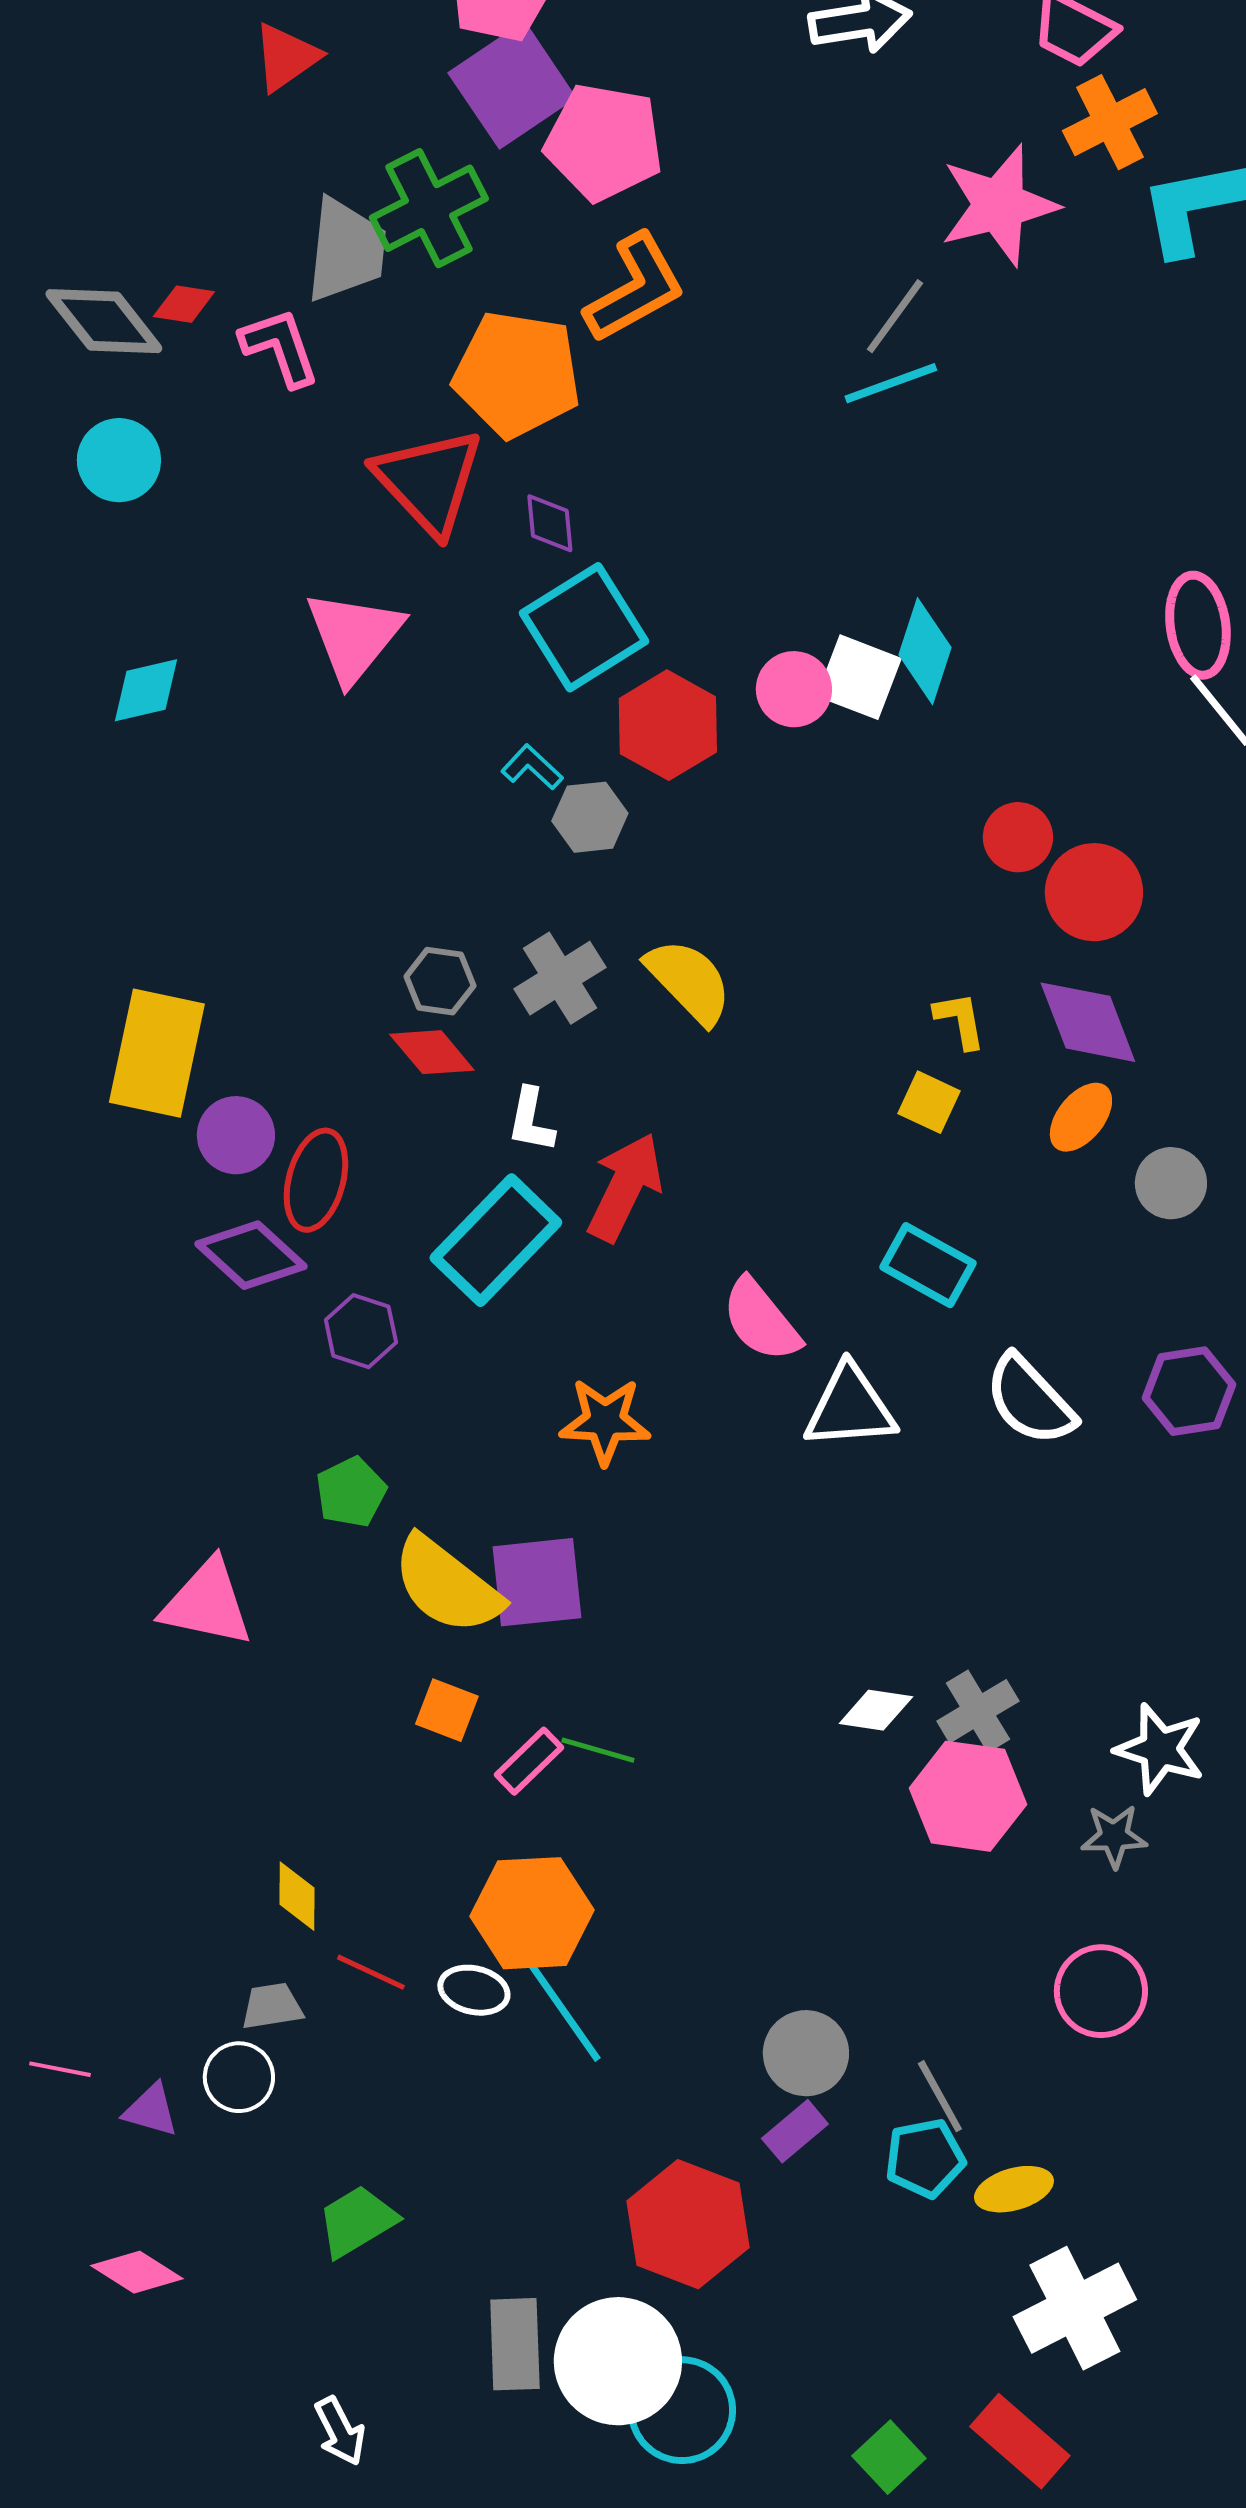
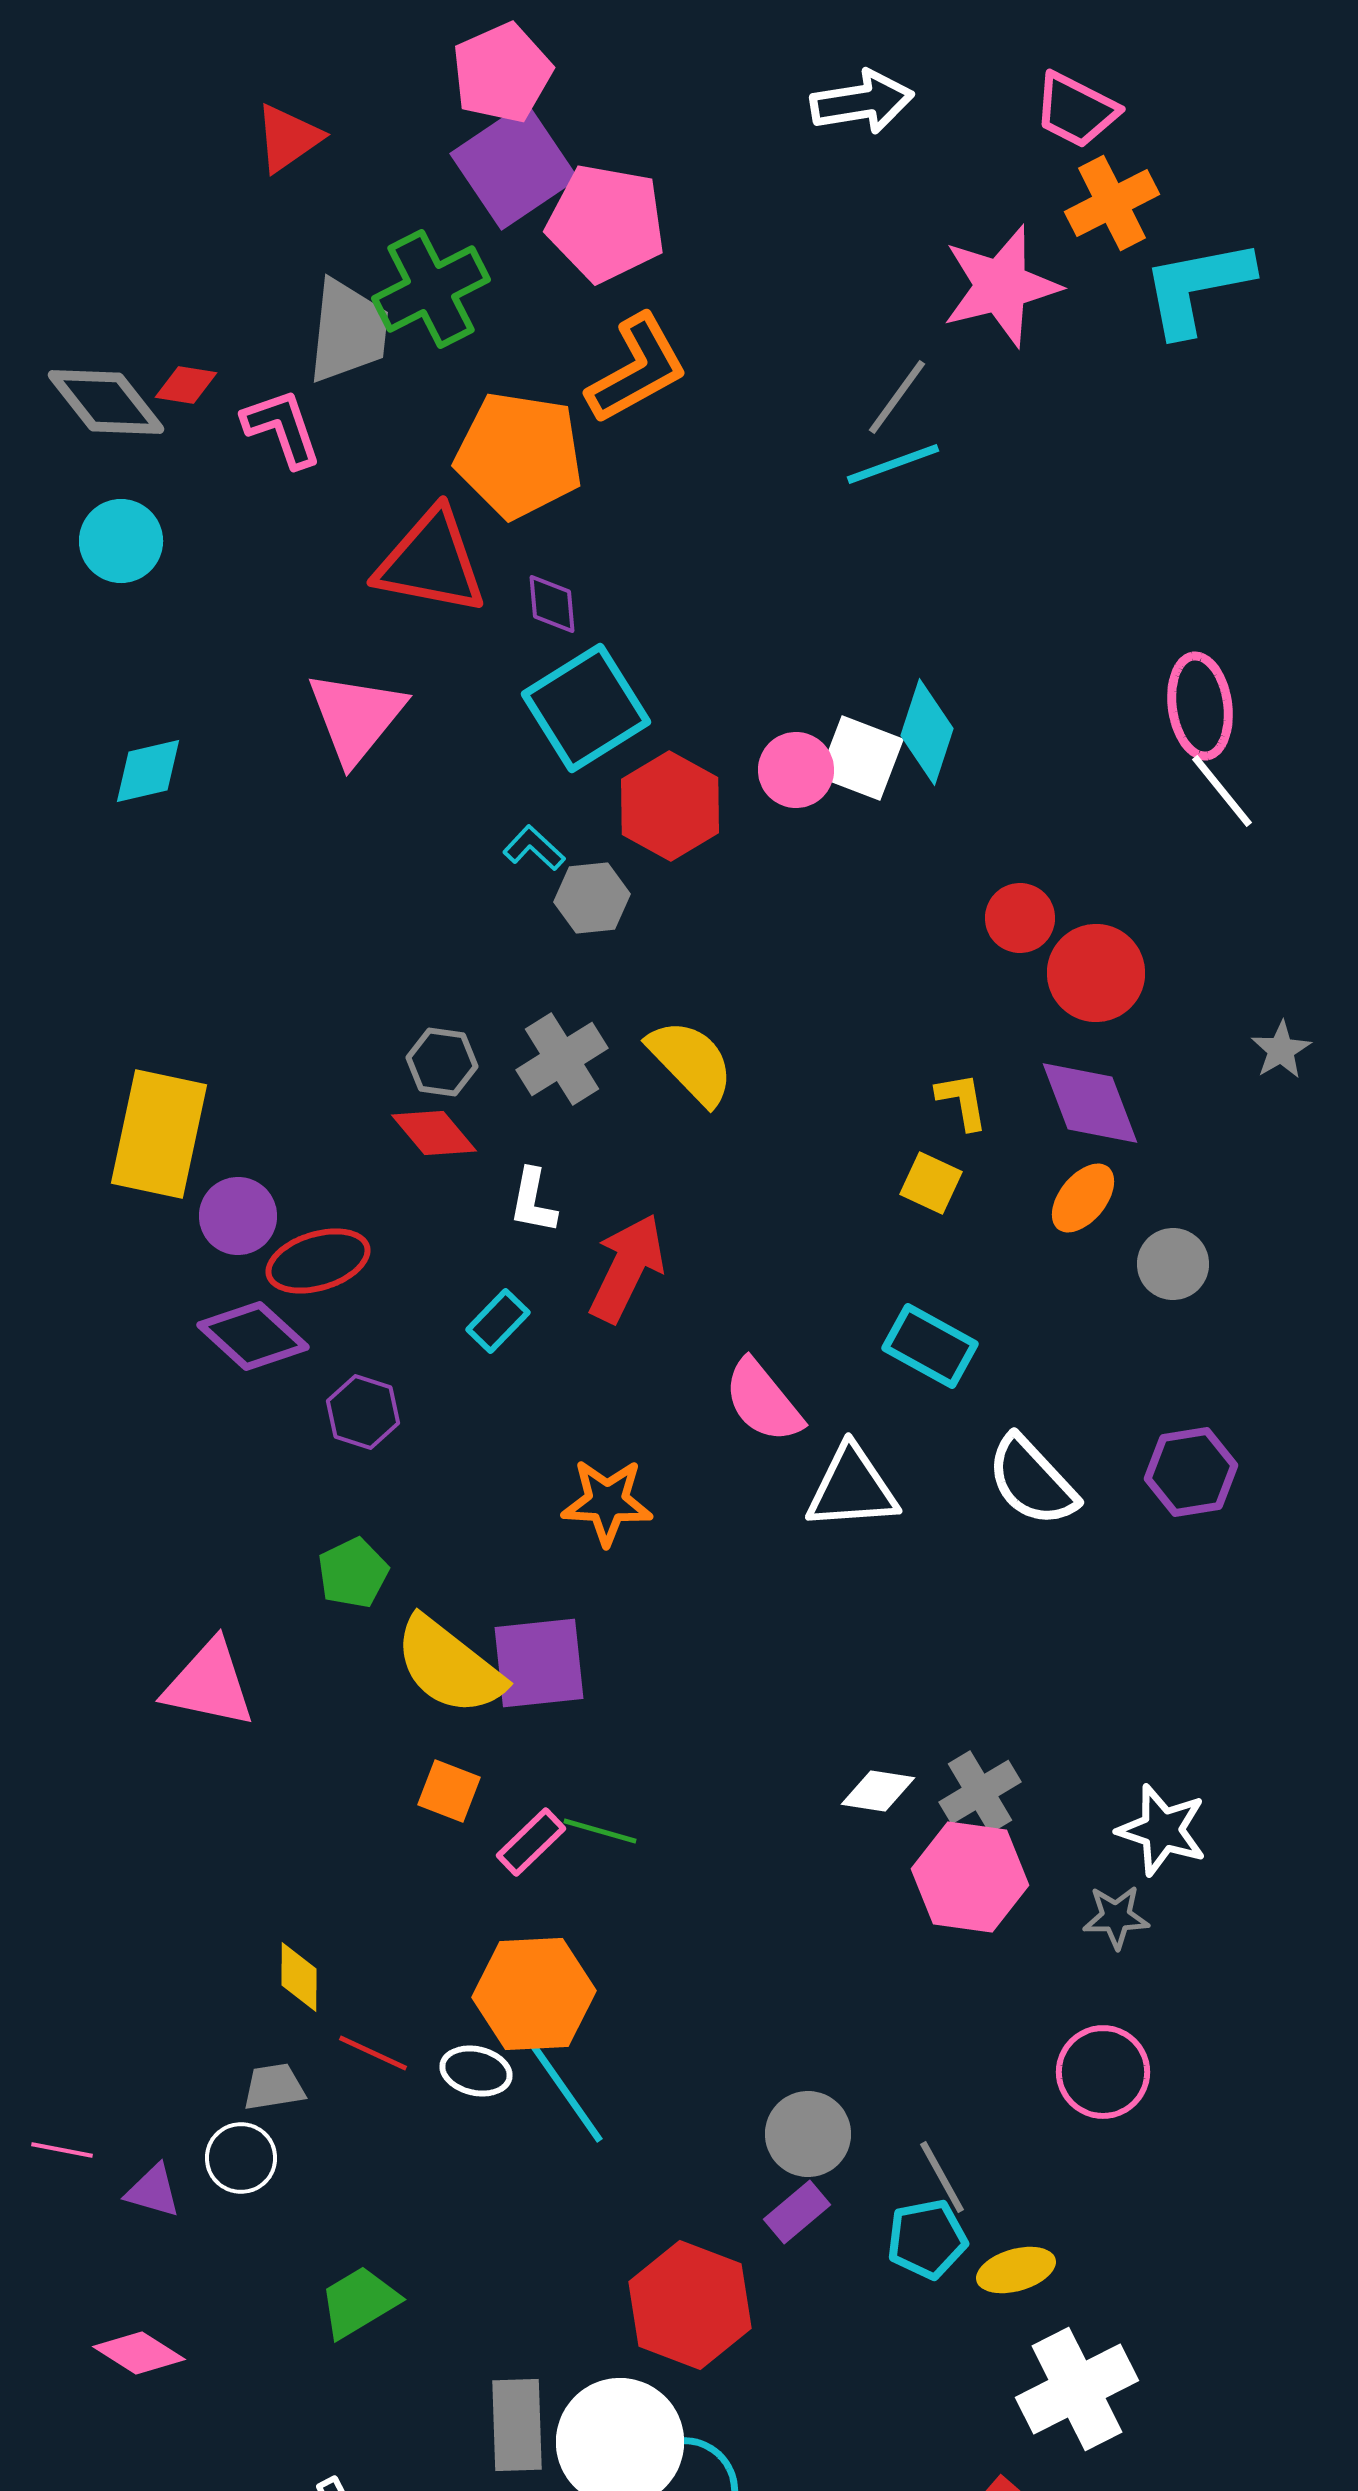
red triangle: (429, 481) -> (431, 562), turned -36
red ellipse: (316, 1180) -> (318, 1261), turned 58
cyan rectangle: (496, 1240) -> (498, 1321), size x0.5

